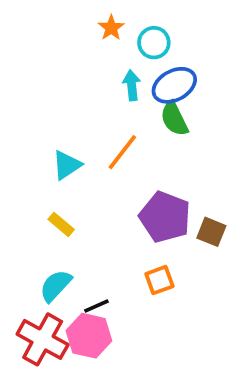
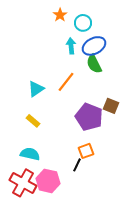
brown square: (211, 232) -> (111, 106), moved
cyan semicircle: (56, 286) -> (30, 154), turned 60
black line: (96, 306) -> (77, 165), moved, turned -40

